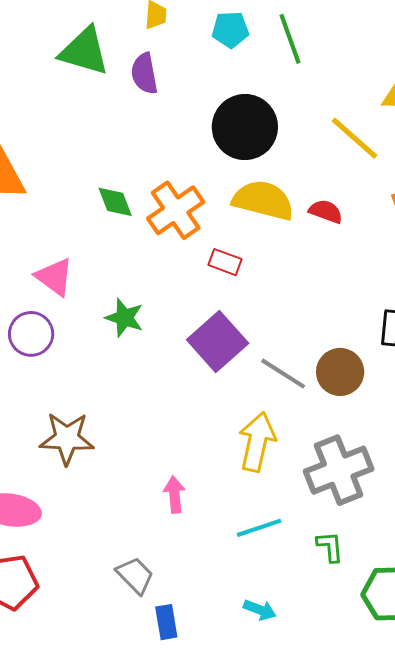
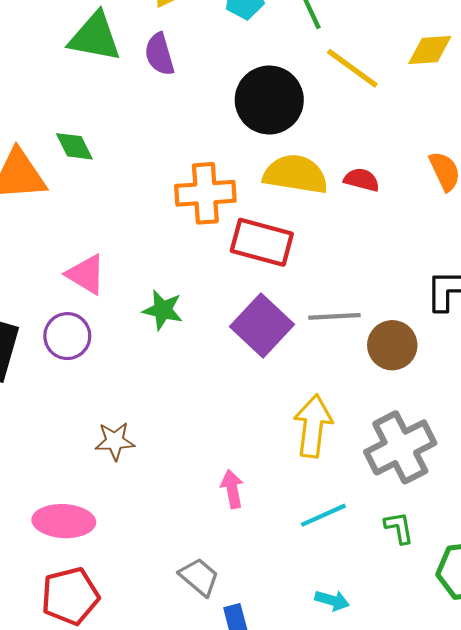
yellow line: (354, 138) -> (352, 68), moved
green diamond: (115, 202) -> (74, 146), moved
orange cross: (176, 210) -> (205, 193), turned 36
red rectangle: (225, 262) -> (262, 242), size x1.8
gray line: (283, 374) -> (334, 316), moved, turned -30
brown star: (67, 438) -> (115, 441), size x0.7

